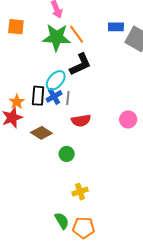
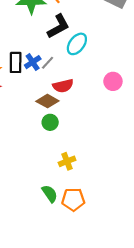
cyan ellipse: (56, 80) -> (77, 44), moved
gray line: (68, 98) -> (48, 63), turned 40
brown diamond: (41, 133) -> (47, 101), moved

